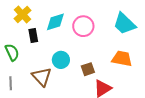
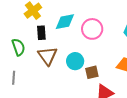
cyan circle: (61, 60) -> (75, 61), moved
brown triangle: (42, 77) -> (48, 56), moved

